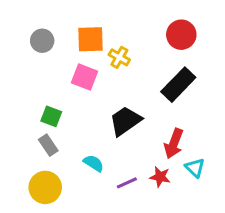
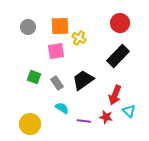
pink square: (85, 77) -> (56, 51), turned -30
gray rectangle: (48, 145) -> (57, 83), moved
purple line: (127, 183) -> (84, 121), turned 32

